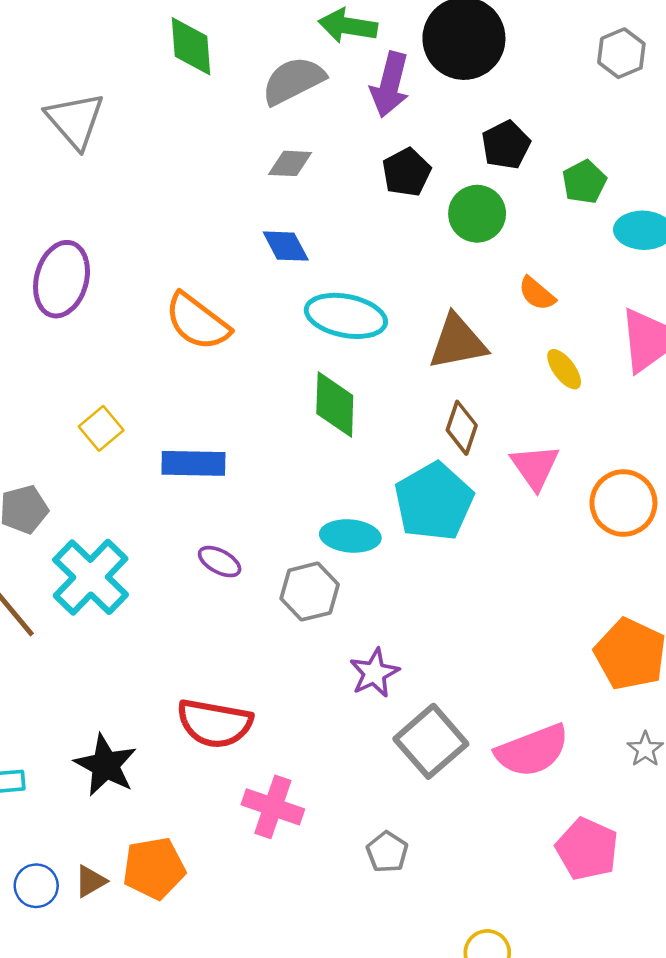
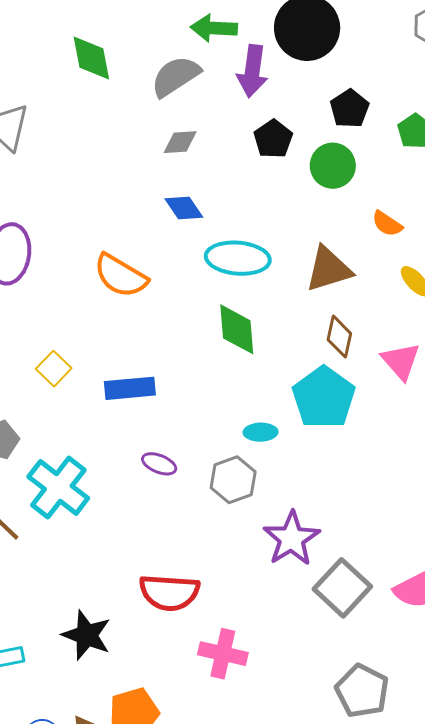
cyan ellipse: (350, 536) -> (261, 432), size x0.7
purple star: (374, 673) -> (292, 539), size x1.4
gray pentagon: (387, 852) -> (362, 691), moved, size x1.6

